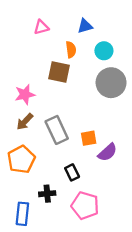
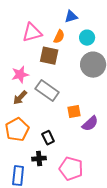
pink triangle: (41, 27) -> (32, 33), moved, size x1.5
orange semicircle: (71, 50) -> (59, 37), turned 32
gray rectangle: (57, 130) -> (47, 91), moved, turned -30
black rectangle: (72, 172) -> (48, 138), moved

